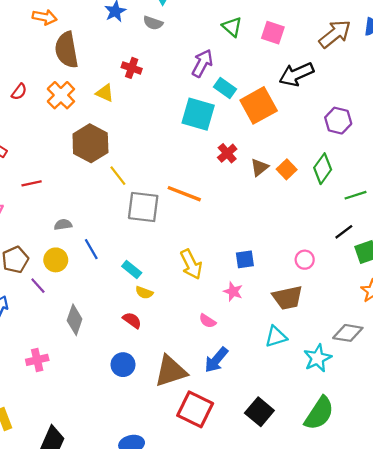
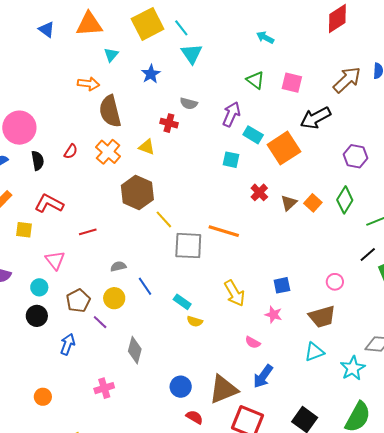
gray semicircle: (153, 23) -> (189, 103), moved
cyan square: (198, 114) -> (231, 160), size x0.6
red semicircle: (132, 320) -> (195, 417), moved

